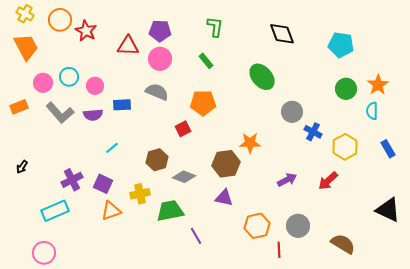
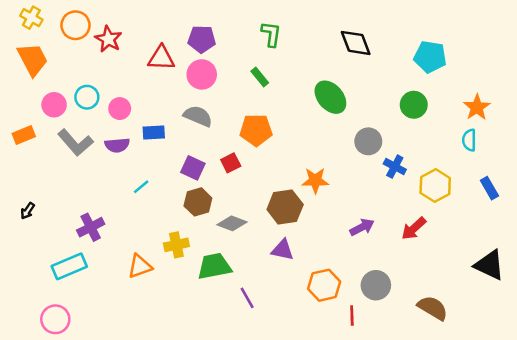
green circle: (346, 89) -> (414, 105), moved
purple square: (103, 184) -> (193, 168), moved

